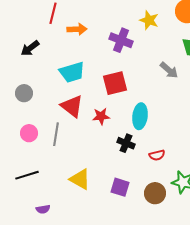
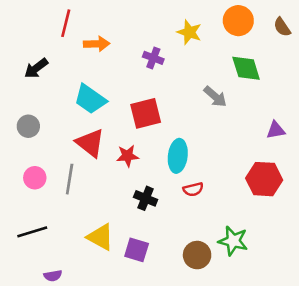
purple cross: (121, 40) -> (153, 58), size x0.7
cyan trapezoid: (72, 72) -> (90, 99), turned 52
black cross: (126, 143) -> (146, 198), moved
red semicircle: (157, 155) -> (193, 189), moved
purple square: (120, 187) -> (137, 250), moved

